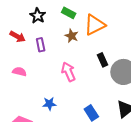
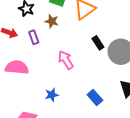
brown star: (72, 36) -> (52, 21), moved
pink semicircle: (19, 72) -> (17, 67), size x1.6

